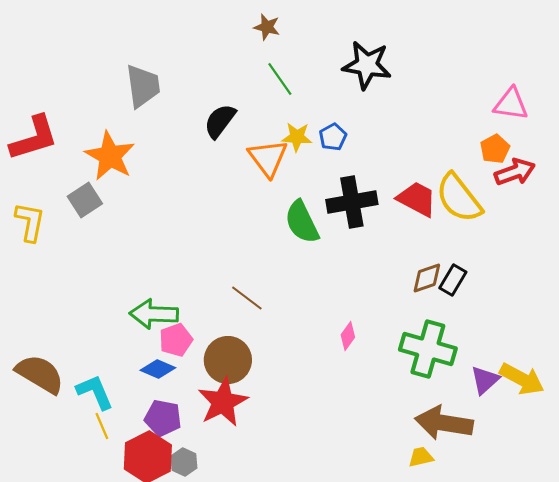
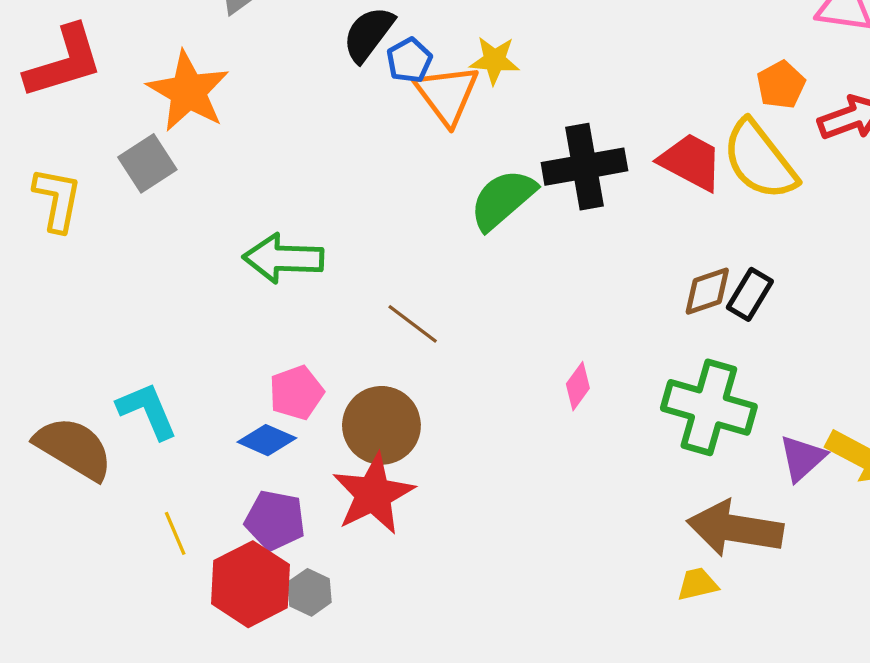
blue pentagon: (333, 137) -> (409, 60), moved
orange pentagon: (495, 149) -> (781, 85), moved
green semicircle: (302, 222) -> (503, 199), turned 75
green arrow: (154, 314) -> (283, 258), moved
cyan L-shape: (95, 392) -> (147, 411), moved

